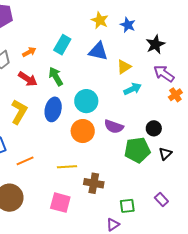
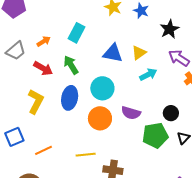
blue triangle: (98, 51) -> (113, 53), moved

